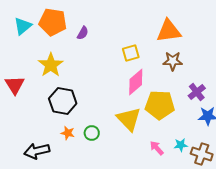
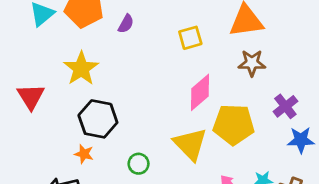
yellow square: (131, 53) -> (190, 38), moved
orange star: (68, 133) -> (84, 154), moved

